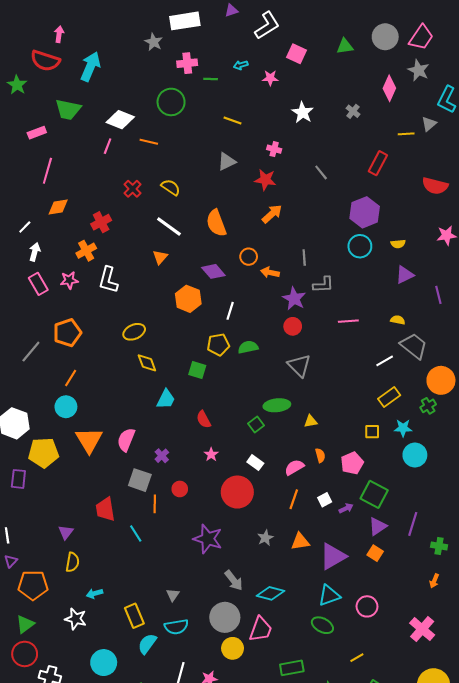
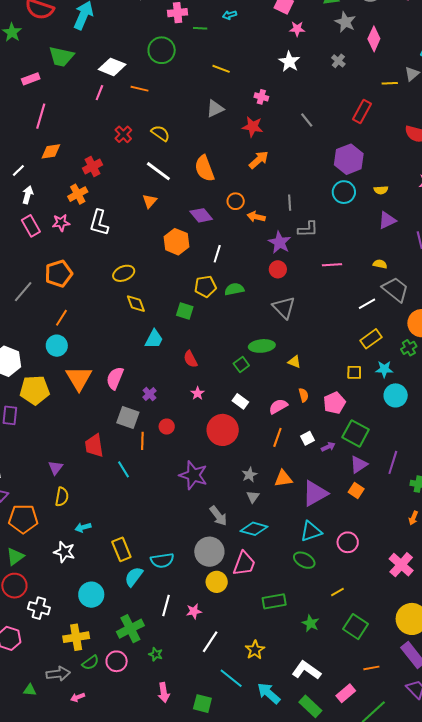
gray star: (419, 70) -> (345, 22), moved
pink star: (270, 78) -> (297, 29), moved
yellow triangle: (311, 421) -> (294, 362), turned 32
gray triangle: (173, 595) -> (253, 497), moved

